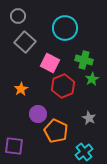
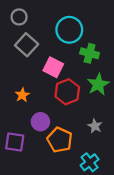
green cross: (84, 60) -> (90, 53), moved
green star: (92, 79) -> (98, 84), size x1.5
purple square: (14, 146) -> (15, 142), moved

